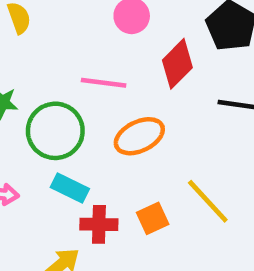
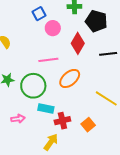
orange square: (153, 218) -> (88, 125), moved

